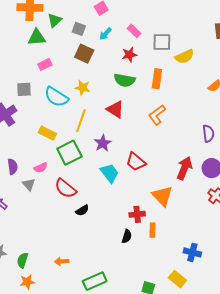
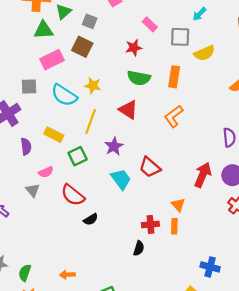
cyan arrow: (105, 34) -> (199, 14), moved
brown square: (84, 54) -> (82, 47), moved
red star: (129, 55) -> (134, 48), moved
pink rectangle: (45, 64) -> (52, 60), size x1.5
green square: (69, 153) -> (78, 156), size x0.7
purple semicircle: (13, 167) -> (26, 147), moved
orange triangle: (162, 196) -> (178, 205), size x0.6
orange rectangle: (153, 230) -> (174, 226), moved

